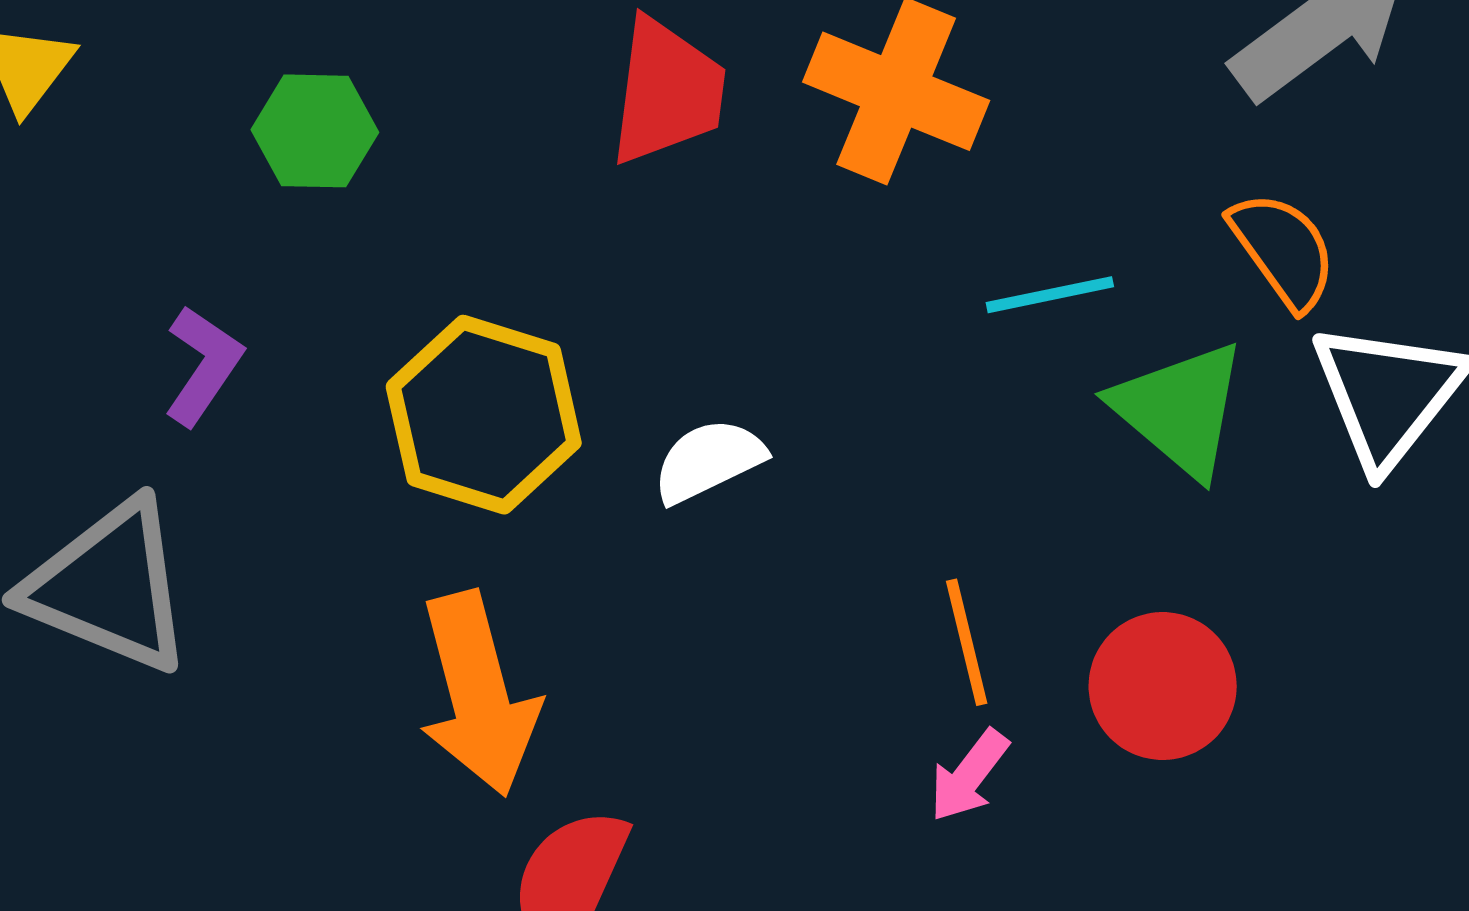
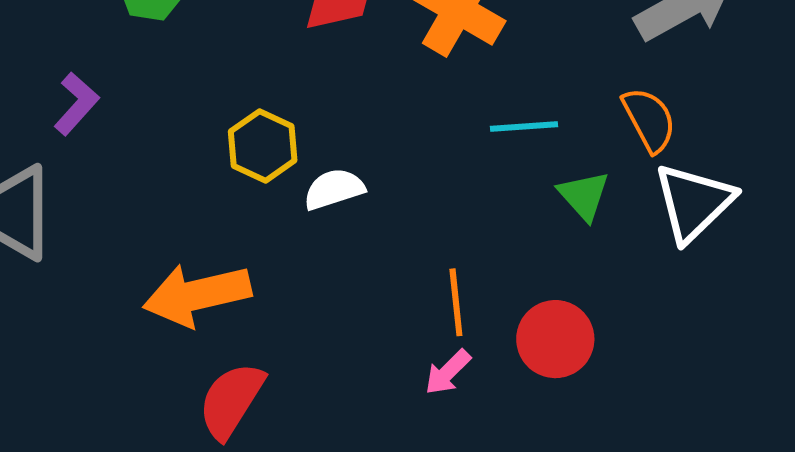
green triangle: (1180, 409) -> (584, 196), size x0.7
yellow hexagon: (484, 415) -> (263, 146), moved, size x0.7
orange arrow: (478, 694) -> (197, 295), turned 84

